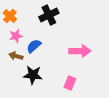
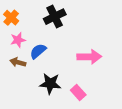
black star: (33, 75) -> (50, 84), moved
pink rectangle: (70, 83) -> (78, 92), turned -64

